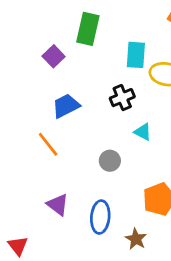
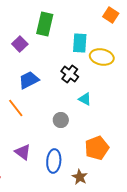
black cross: (122, 98) -> (70, 74), turned -30

